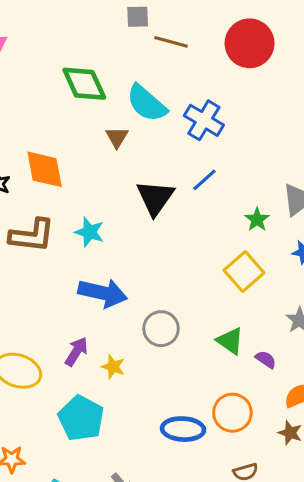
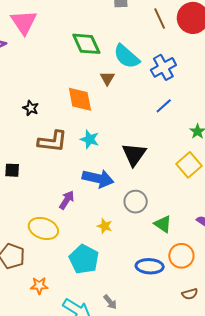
brown line: (171, 42) -> (160, 19), moved, turned 50
blue cross: (204, 120) -> (163, 67), turned 30
orange diamond: (45, 169) -> (80, 99), moved
black triangle: (155, 198) -> (134, 154), moved
green triangle: (230, 341) -> (163, 224), moved
purple arrow: (76, 351) -> (67, 200), moved

